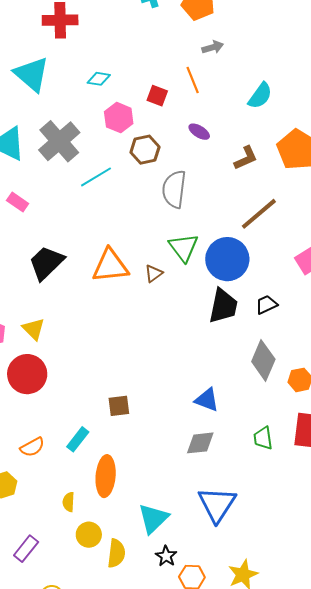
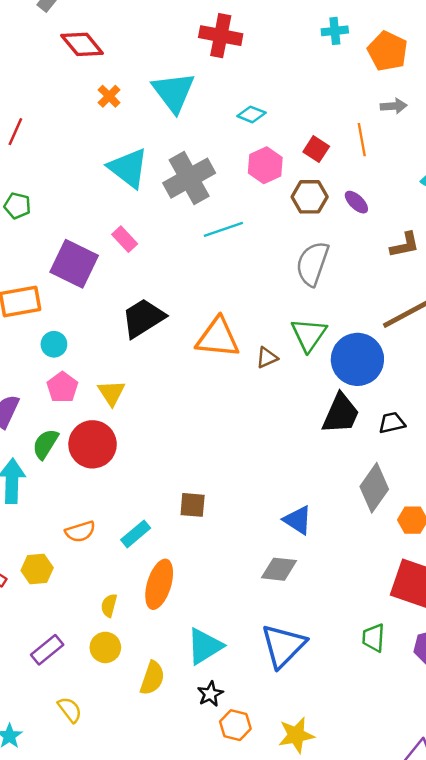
brown hexagon: (145, 150) -> (310, 197), moved
green trapezoid: (263, 438) -> (373, 638), moved
yellow circle: (89, 535) -> (105, 647), moved

